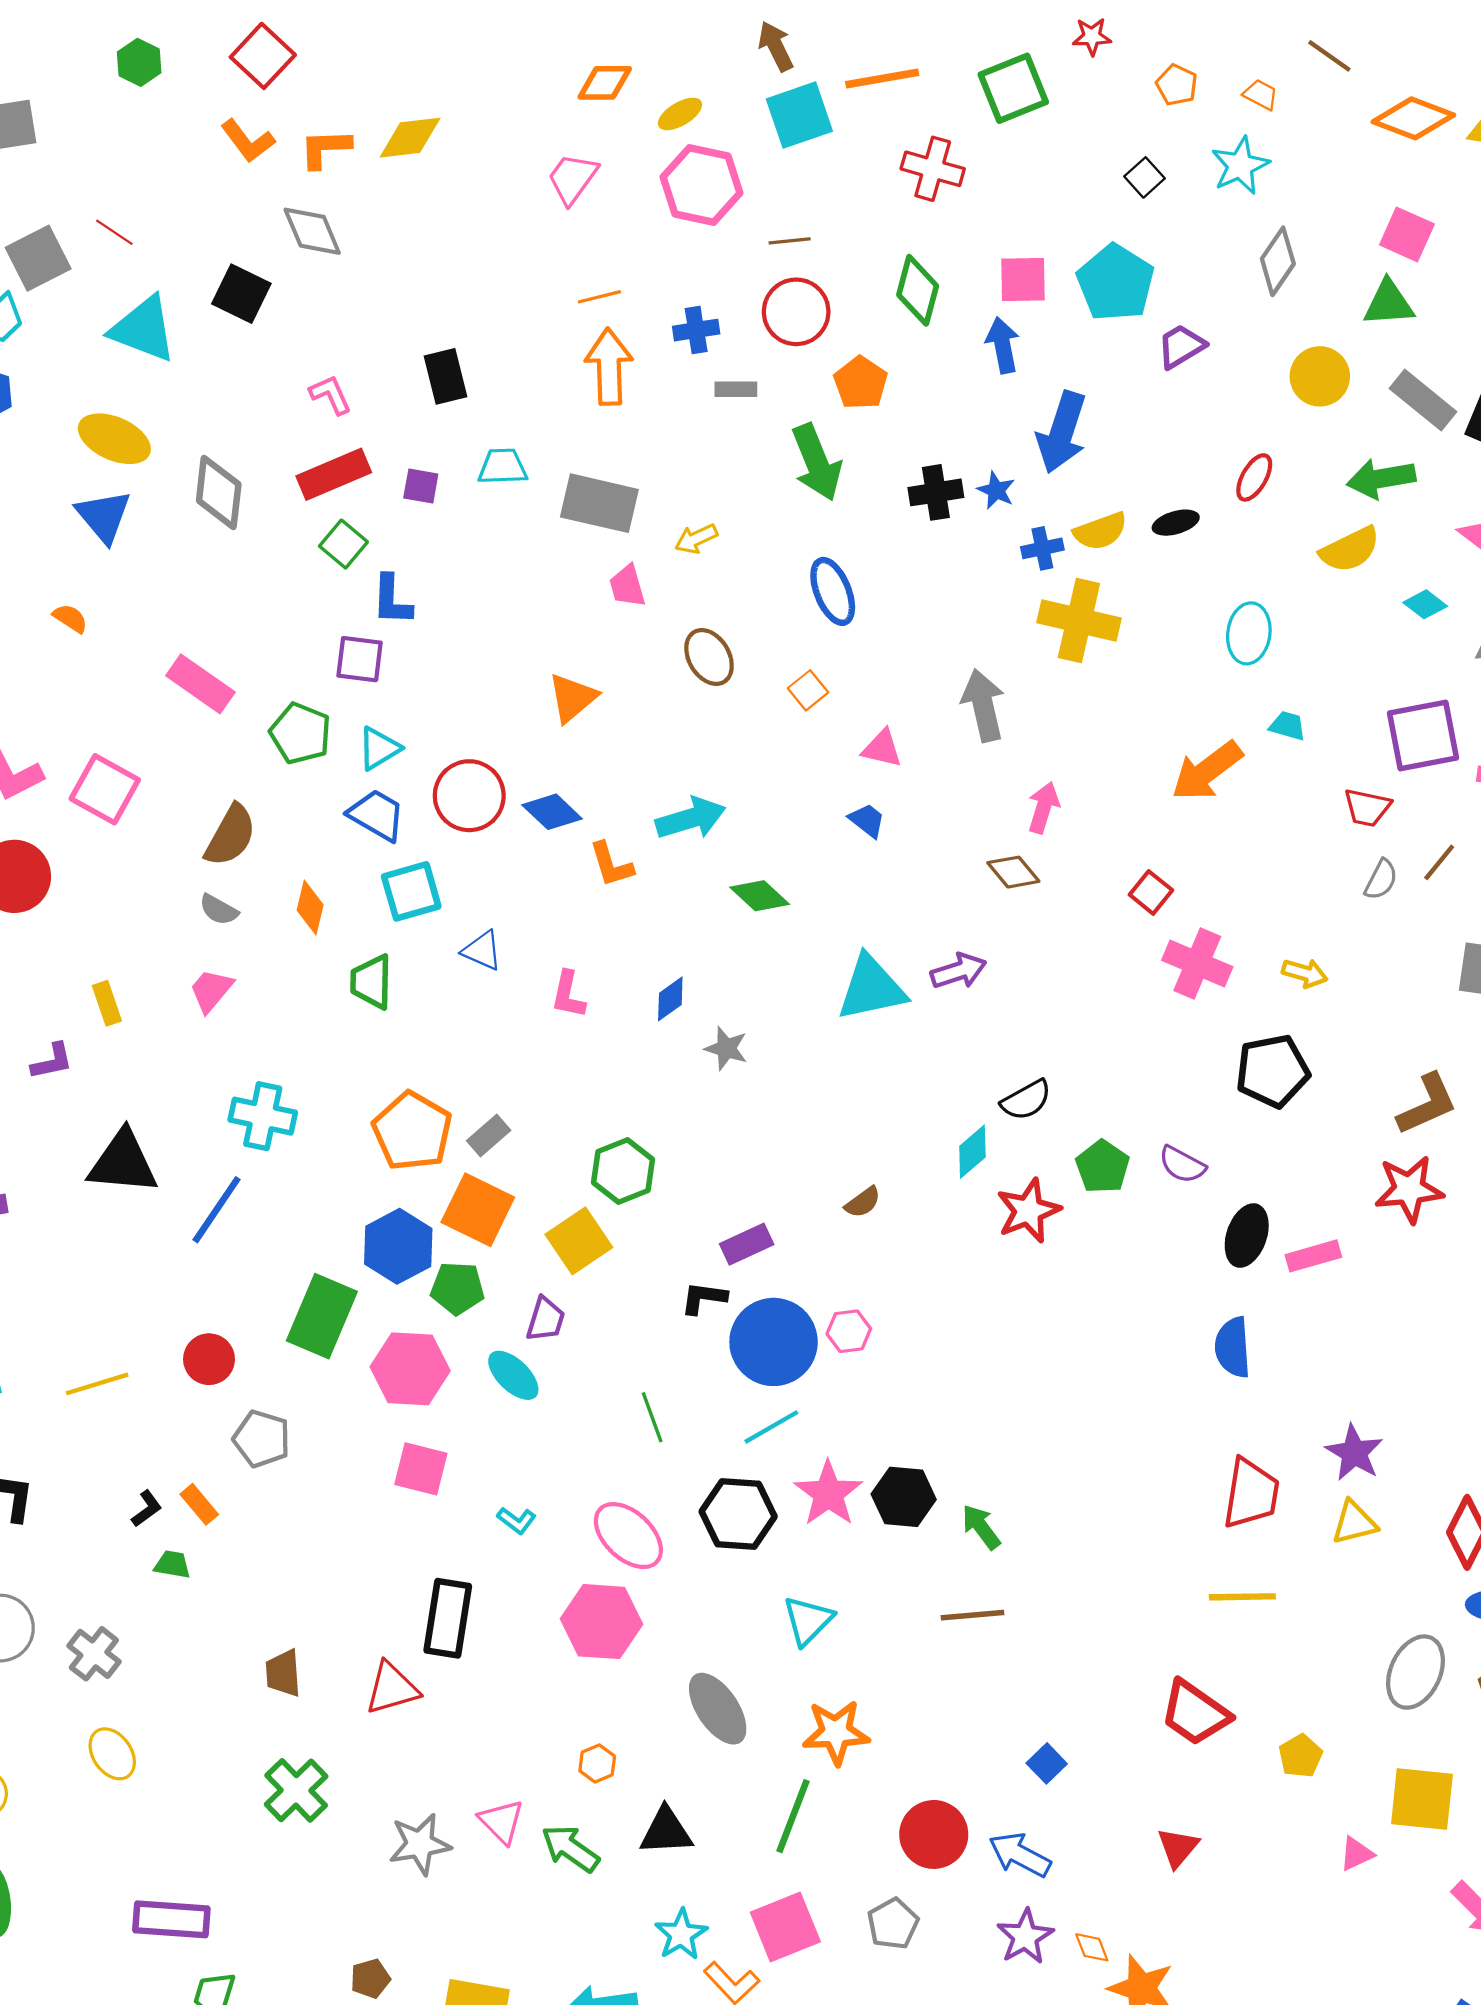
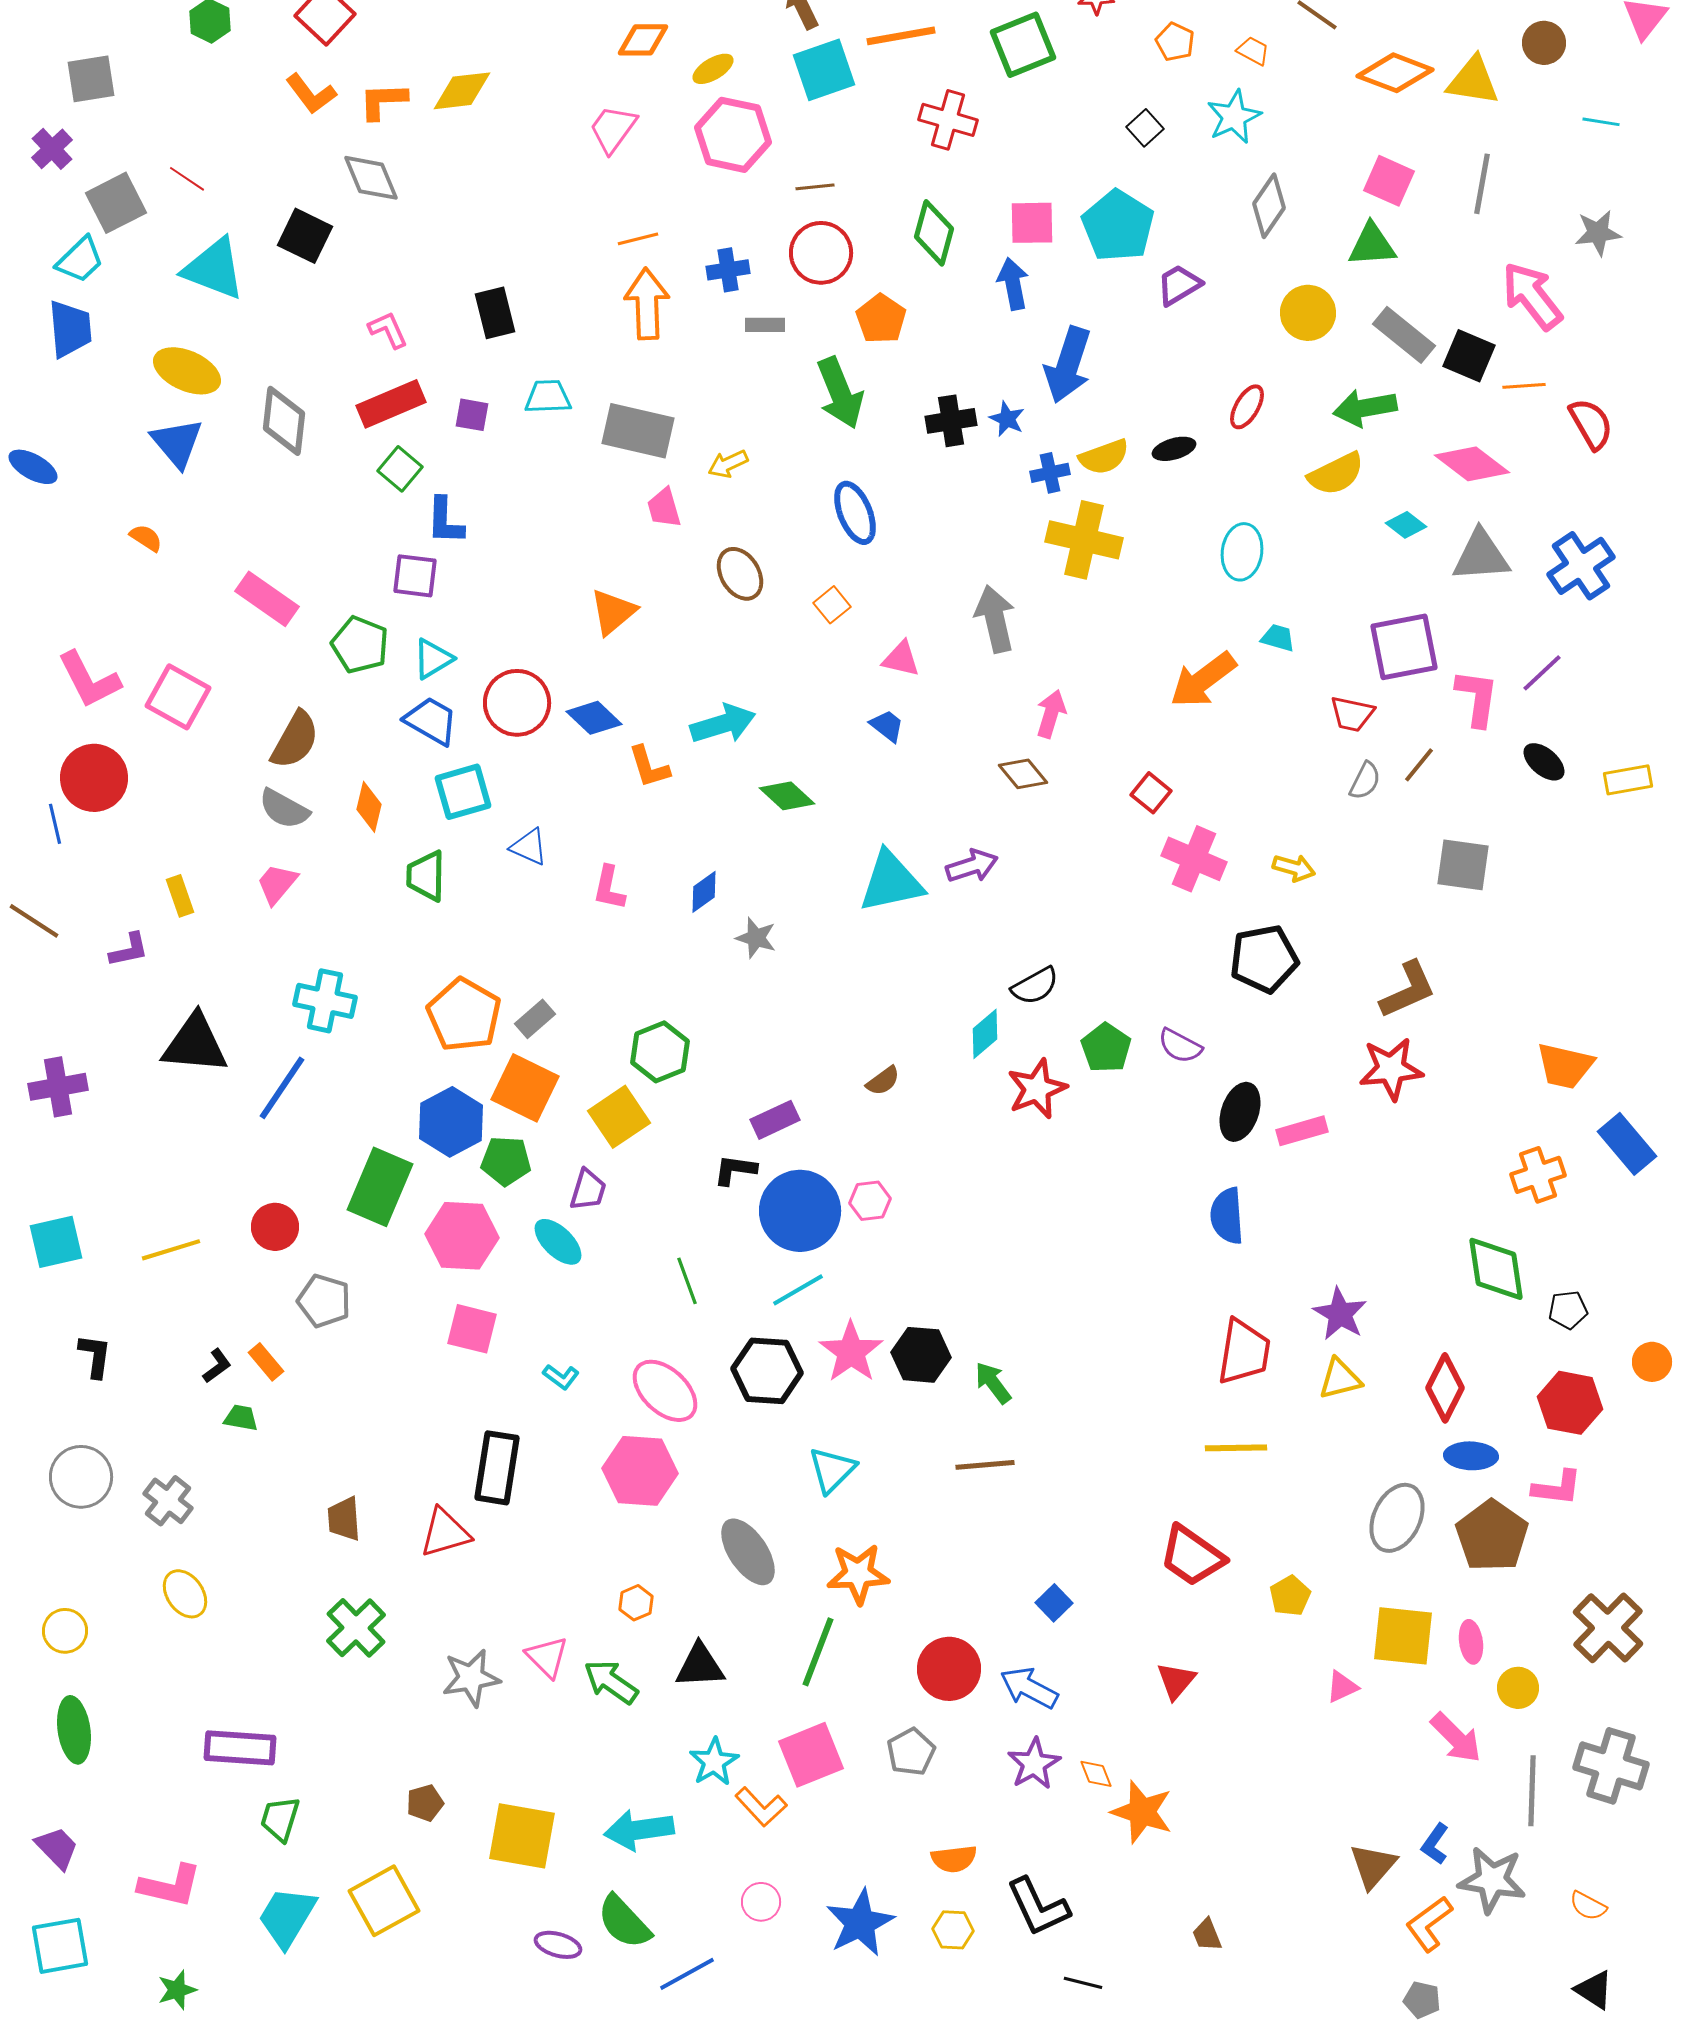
gray semicircle: (219, 910) -> (284, 809), size x1.4

